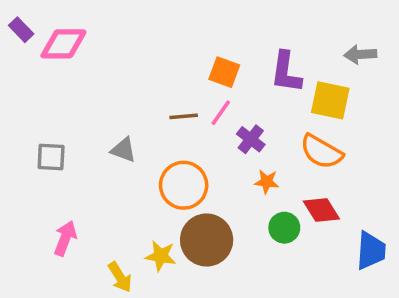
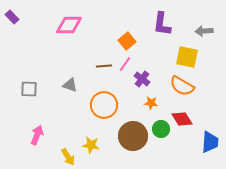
pink diamond: (63, 44) -> (69, 25), moved
orange square: (224, 72) -> (127, 41), turned 30
purple L-shape: (286, 72) -> (162, 24), moved
brown circle: (207, 240) -> (133, 136), moved

